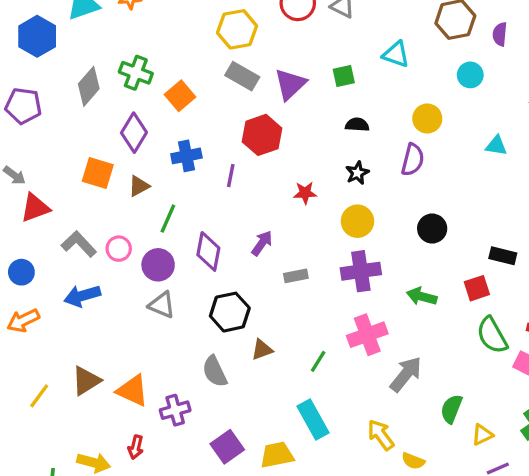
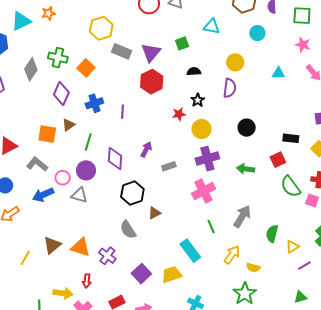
yellow hexagon: (237, 29) -> (101, 28), moved
red hexagon: (262, 135) -> (152, 82), moved
orange square: (98, 173) -> (47, 134), moved
red star: (305, 193) -> (179, 114), moved
pink circle: (119, 249) -> (63, 178), moved
gray triangle: (162, 305) -> (79, 195), moved
pink cross: (367, 335) -> (204, 191), moved
green line: (318, 361) -> (211, 226), moved, turned -48
purple cross: (175, 410) -> (107, 256), turned -30
yellow arrow: (381, 435) -> (232, 255), turned 78

